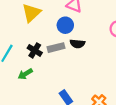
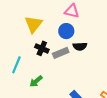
black cross: (35, 50) -> (42, 48), moved

